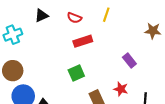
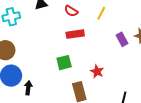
purple rectangle: (129, 60) -> (122, 39), moved
red star: (121, 89) -> (97, 71), moved

